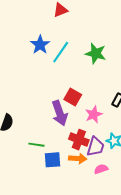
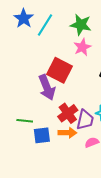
red square: (73, 97) -> (59, 70), size x1.4
pink star: (94, 114) -> (82, 47), moved
red cross: (79, 140) -> (68, 113), turned 36

